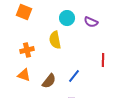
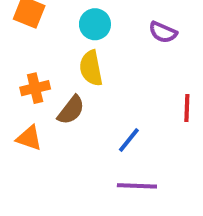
cyan circle: (67, 18) -> (95, 24), moved
brown semicircle: (49, 81) -> (71, 110), moved

